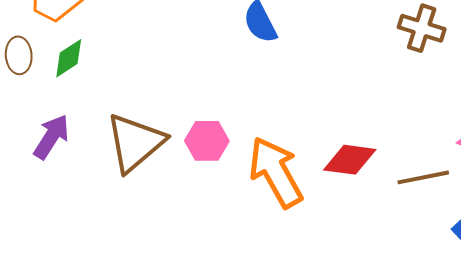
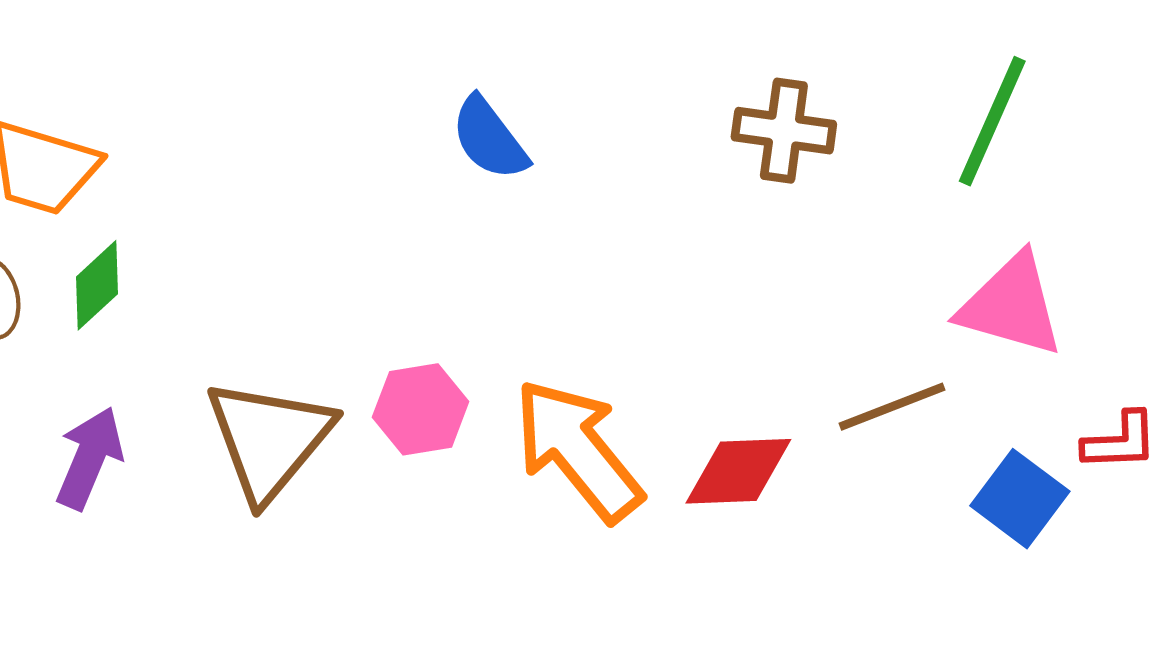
brown cross: (422, 28) -> (784, 131), moved
red diamond: (350, 160) -> (738, 471), moved

